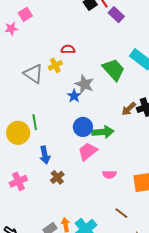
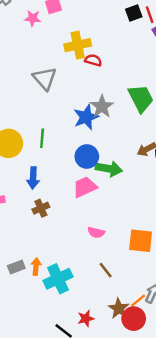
yellow cross: (55, 65) -> (78, 45), moved, size x1.5
blue star: (74, 96) -> (86, 117), size x1.5
green line: (35, 122) -> (42, 138), moved
pink semicircle: (109, 174) -> (96, 232), moved

